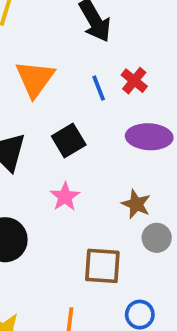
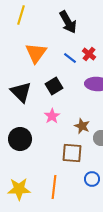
blue line: (99, 88) -> (70, 58), turned -32
brown star: (136, 204) -> (82, 126), moved

